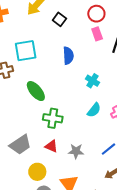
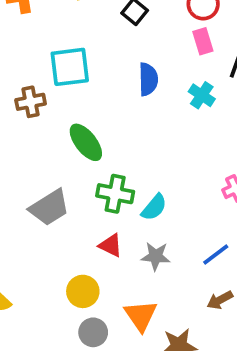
cyan cross: (92, 81) -> (202, 95), moved
cyan semicircle: (94, 110) -> (154, 207), moved
gray trapezoid: (20, 145) -> (49, 208), moved

